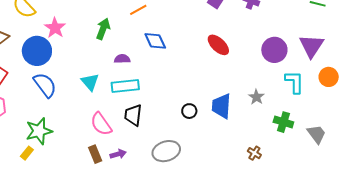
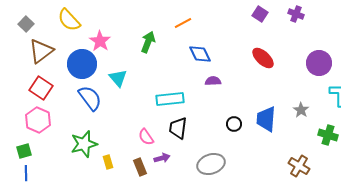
purple semicircle: (122, 59) -> (213, 81), moved
cyan triangle: (90, 82) -> (118, 78), moved
pink semicircle: (101, 124) -> (146, 137), size x0.7
yellow rectangle: (27, 153) -> (108, 162), moved, turned -56
brown cross: (254, 153) -> (299, 166), size x1.5
purple arrow: (118, 154) -> (162, 158), moved

